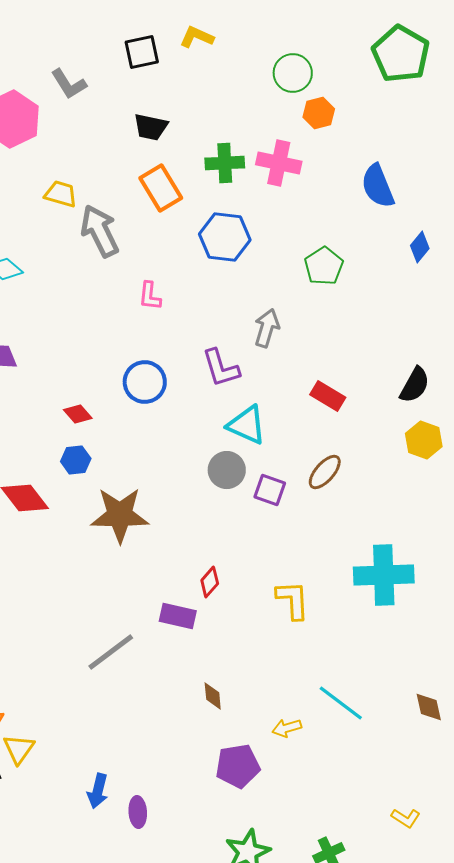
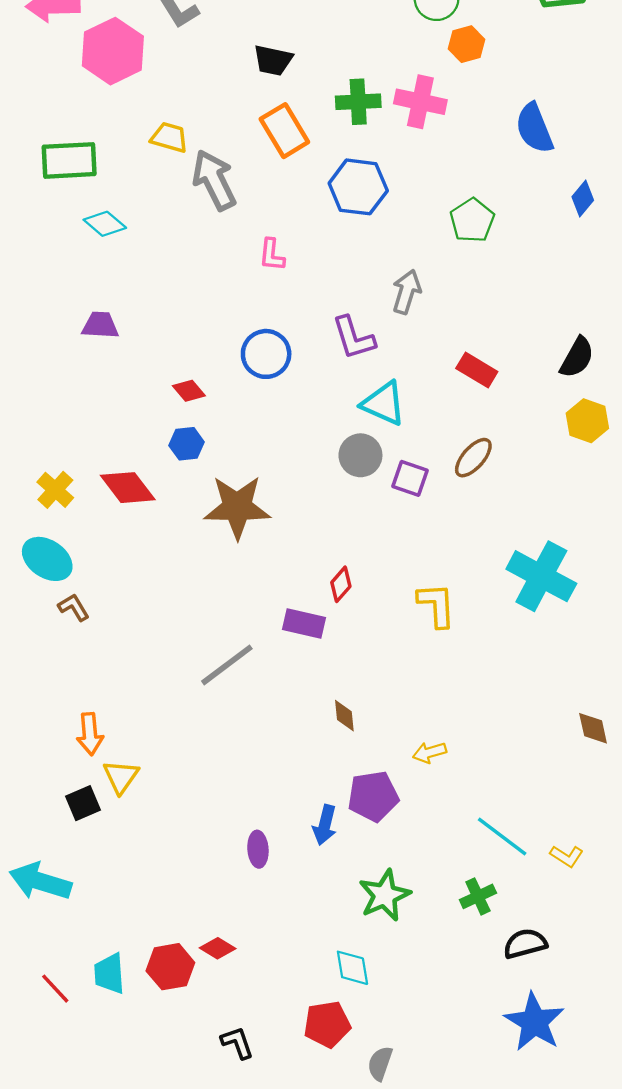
cyan cross: (384, 575) -> (541, 576), turned 30
cyan line: (341, 703) -> (502, 837), moved
blue arrow: (98, 791) -> (325, 825), moved

